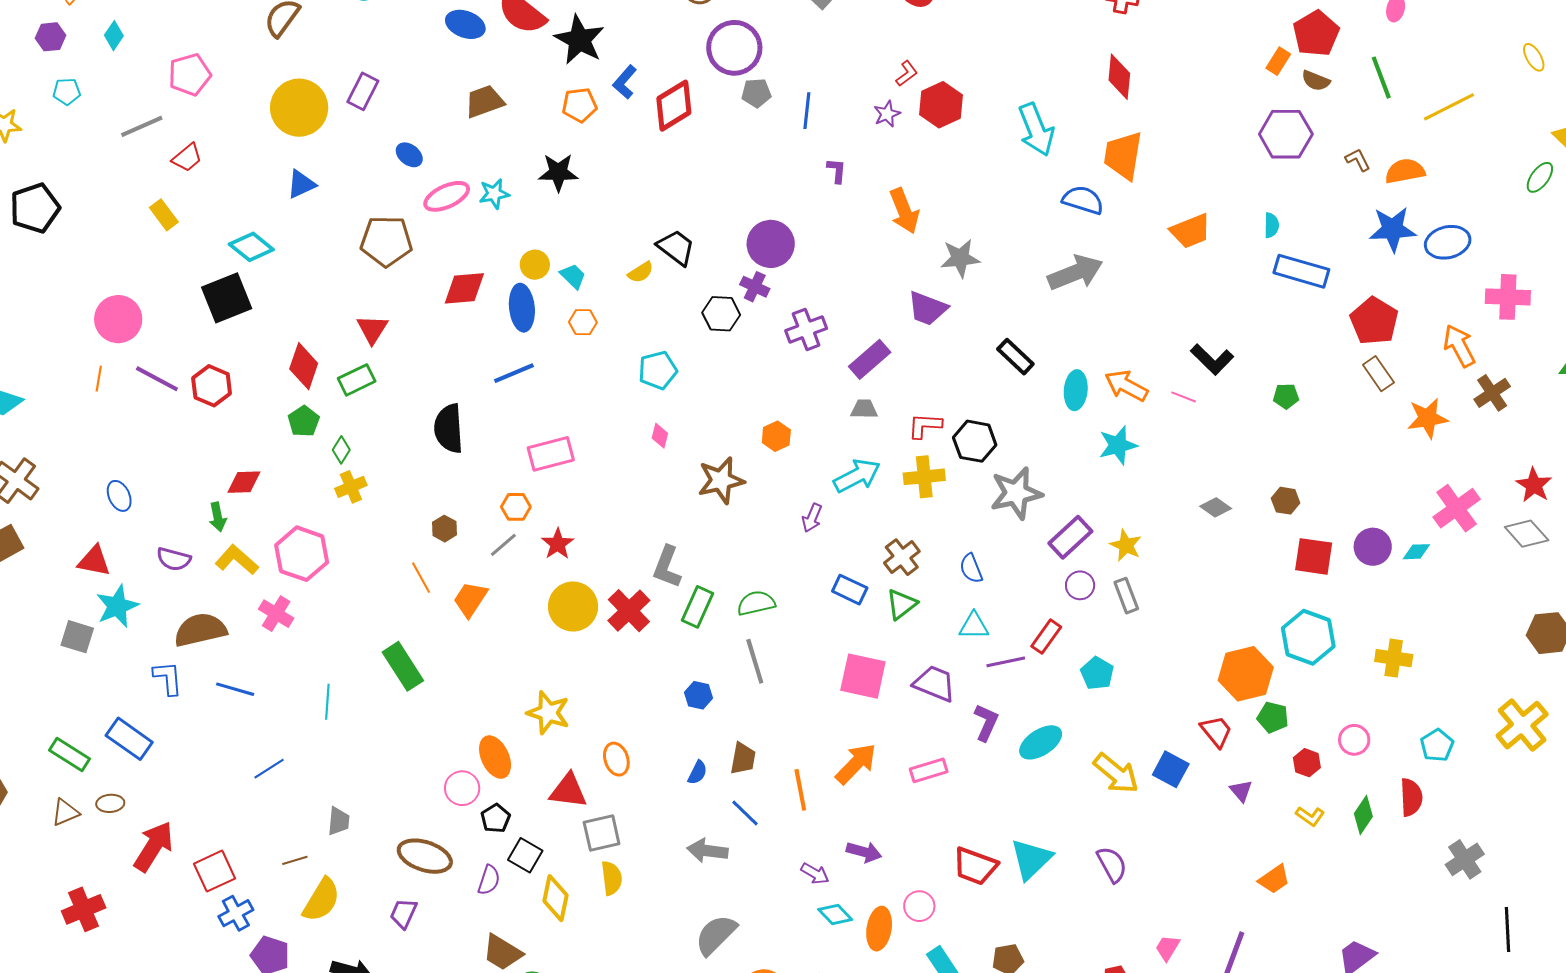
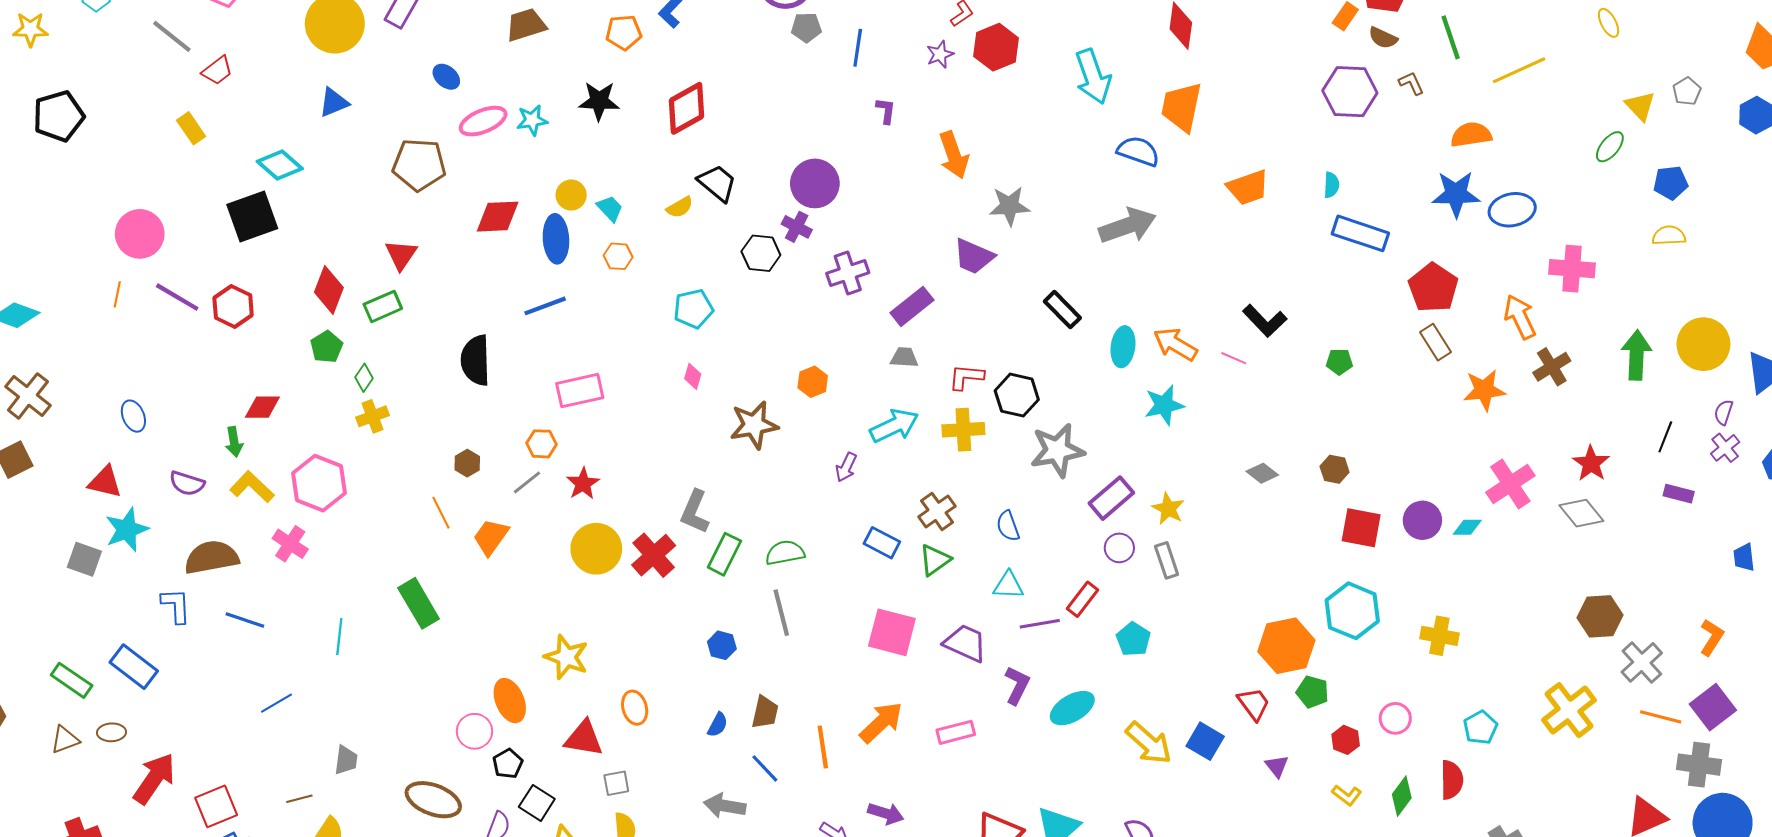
red diamond: (674, 106) -> (686, 108), moved
gray line: (142, 126) -> (172, 36), turned 60
brown L-shape: (1358, 160) -> (1411, 83), moved
gray square: (602, 833) -> (616, 783), size x0.7

